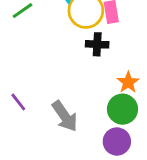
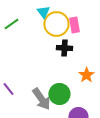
green circle: (122, 109) -> (59, 94), moved

